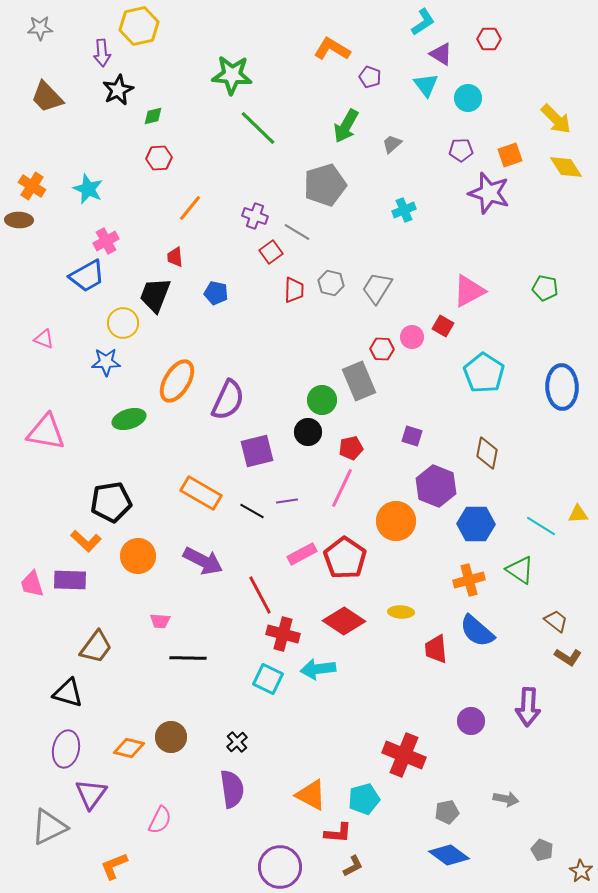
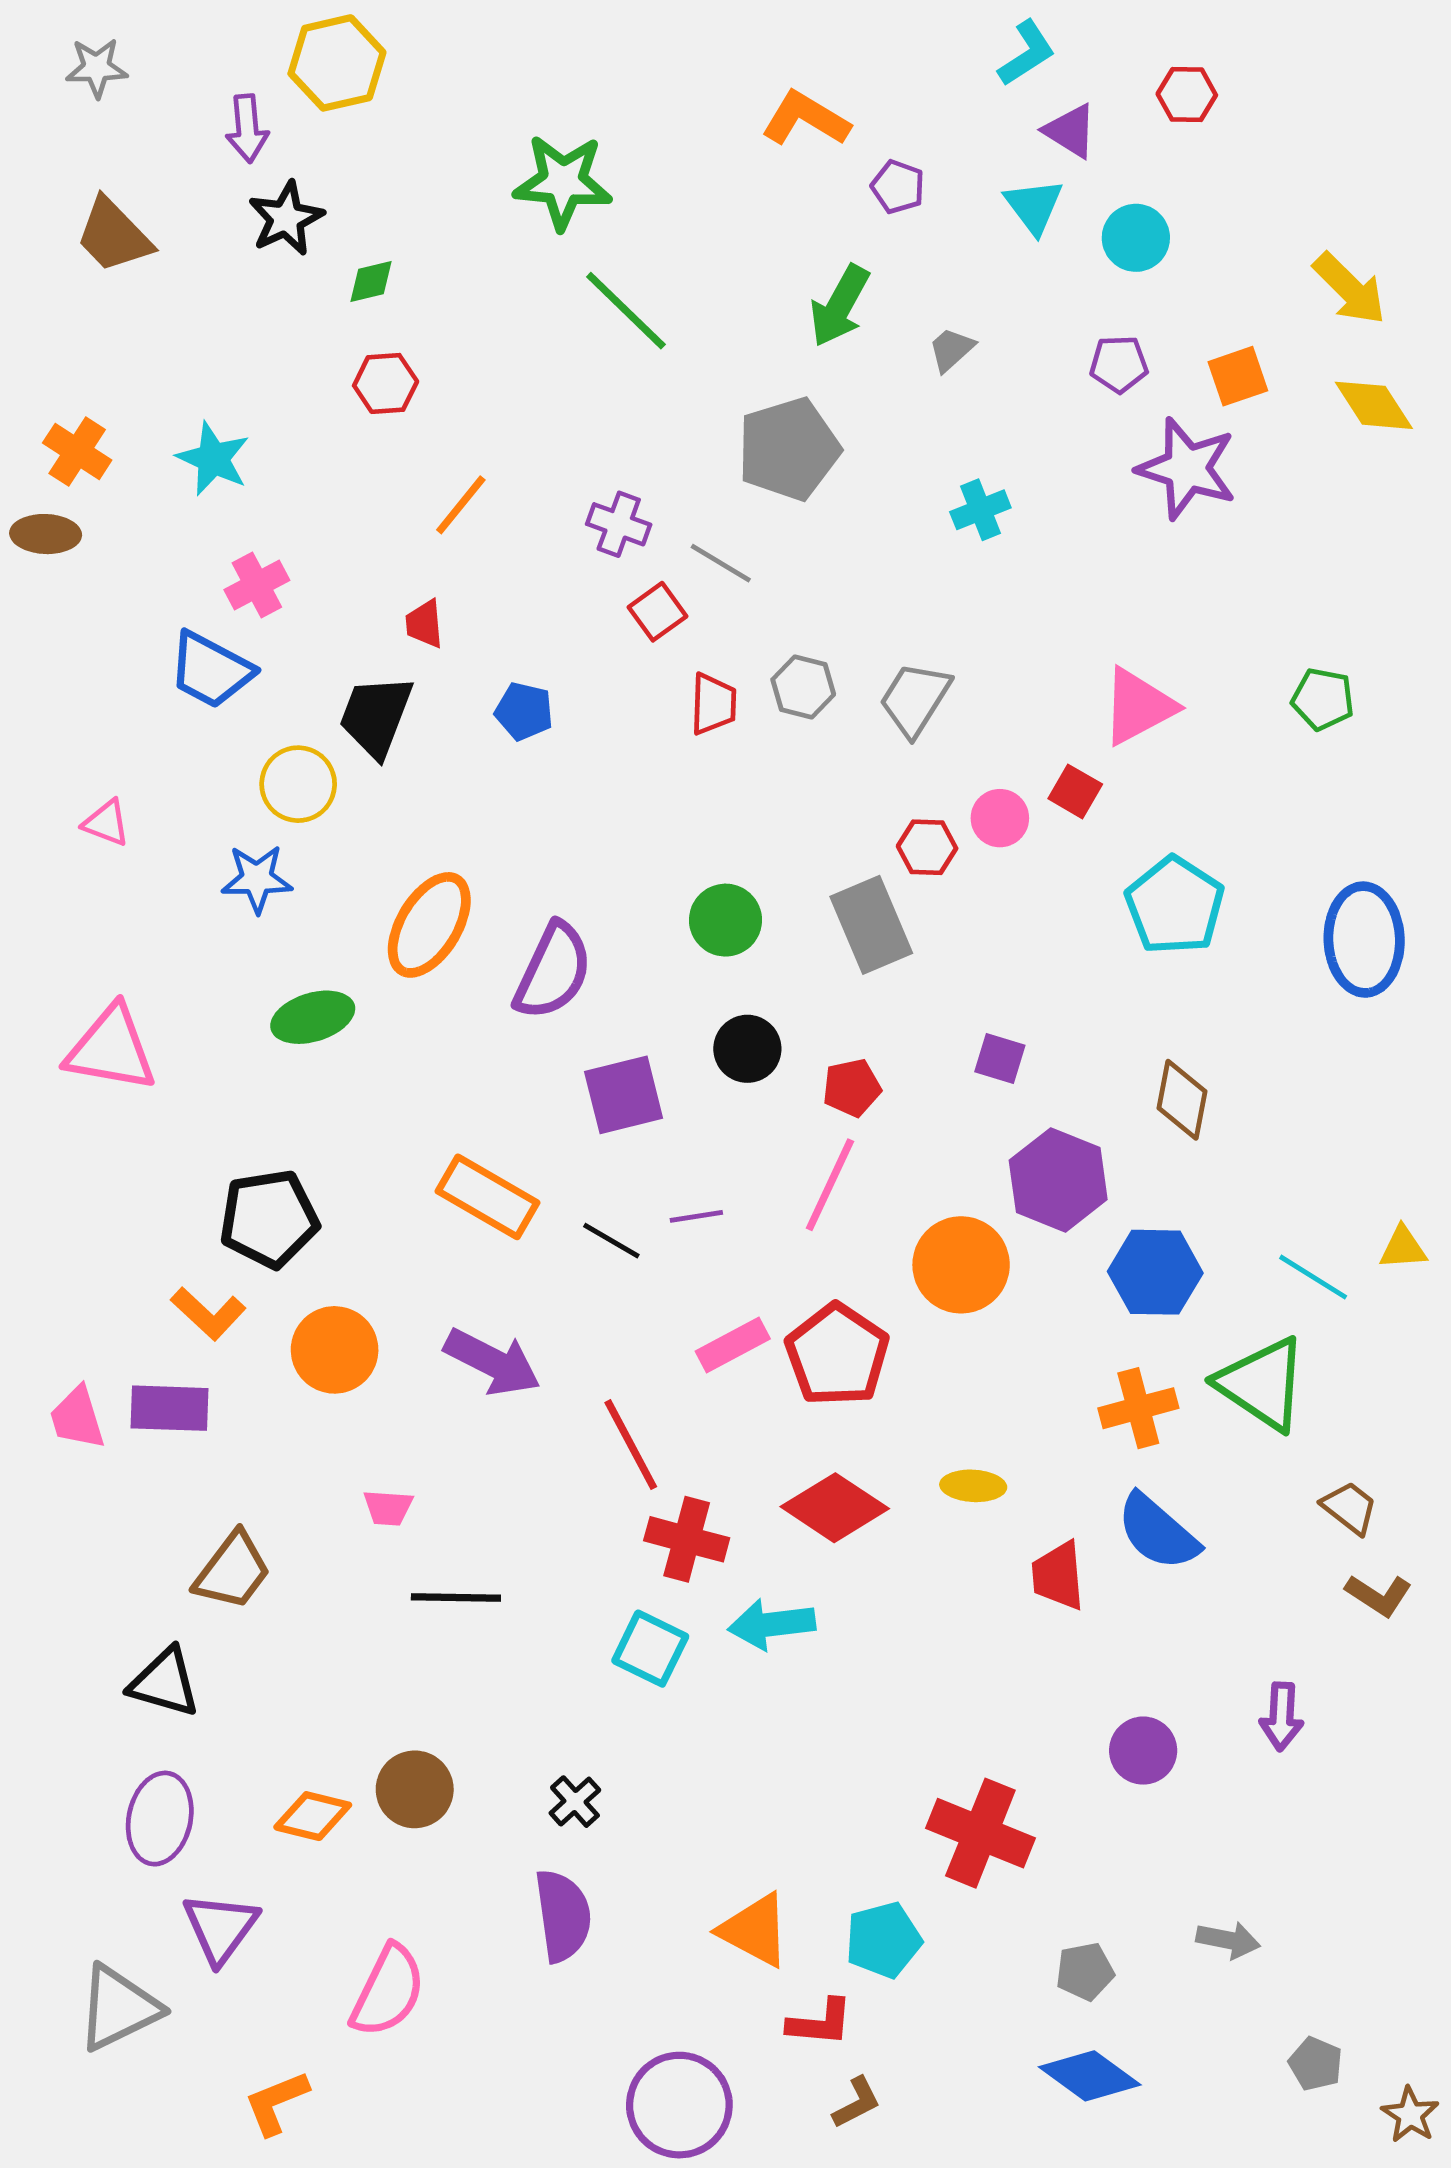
blue trapezoid: (87, 276) -> (211, 670), turned 57
green circle: (322, 400) -> (726, 920), moved
green triangle: (520, 570) -> (1262, 1384), size x1.4
purple arrow: (528, 707) -> (1282, 1717), size x0.7
pink semicircle: (160, 820) -> (388, 1991), size x1.4

